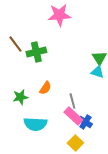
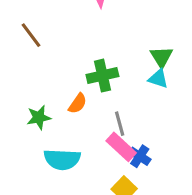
green cross: (36, 52) -> (102, 76), moved

